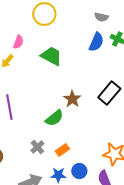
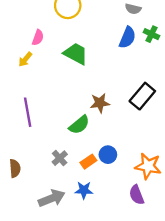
brown star: (72, 99) -> (100, 103), turned 30
blue circle: (79, 171) -> (108, 155), moved

